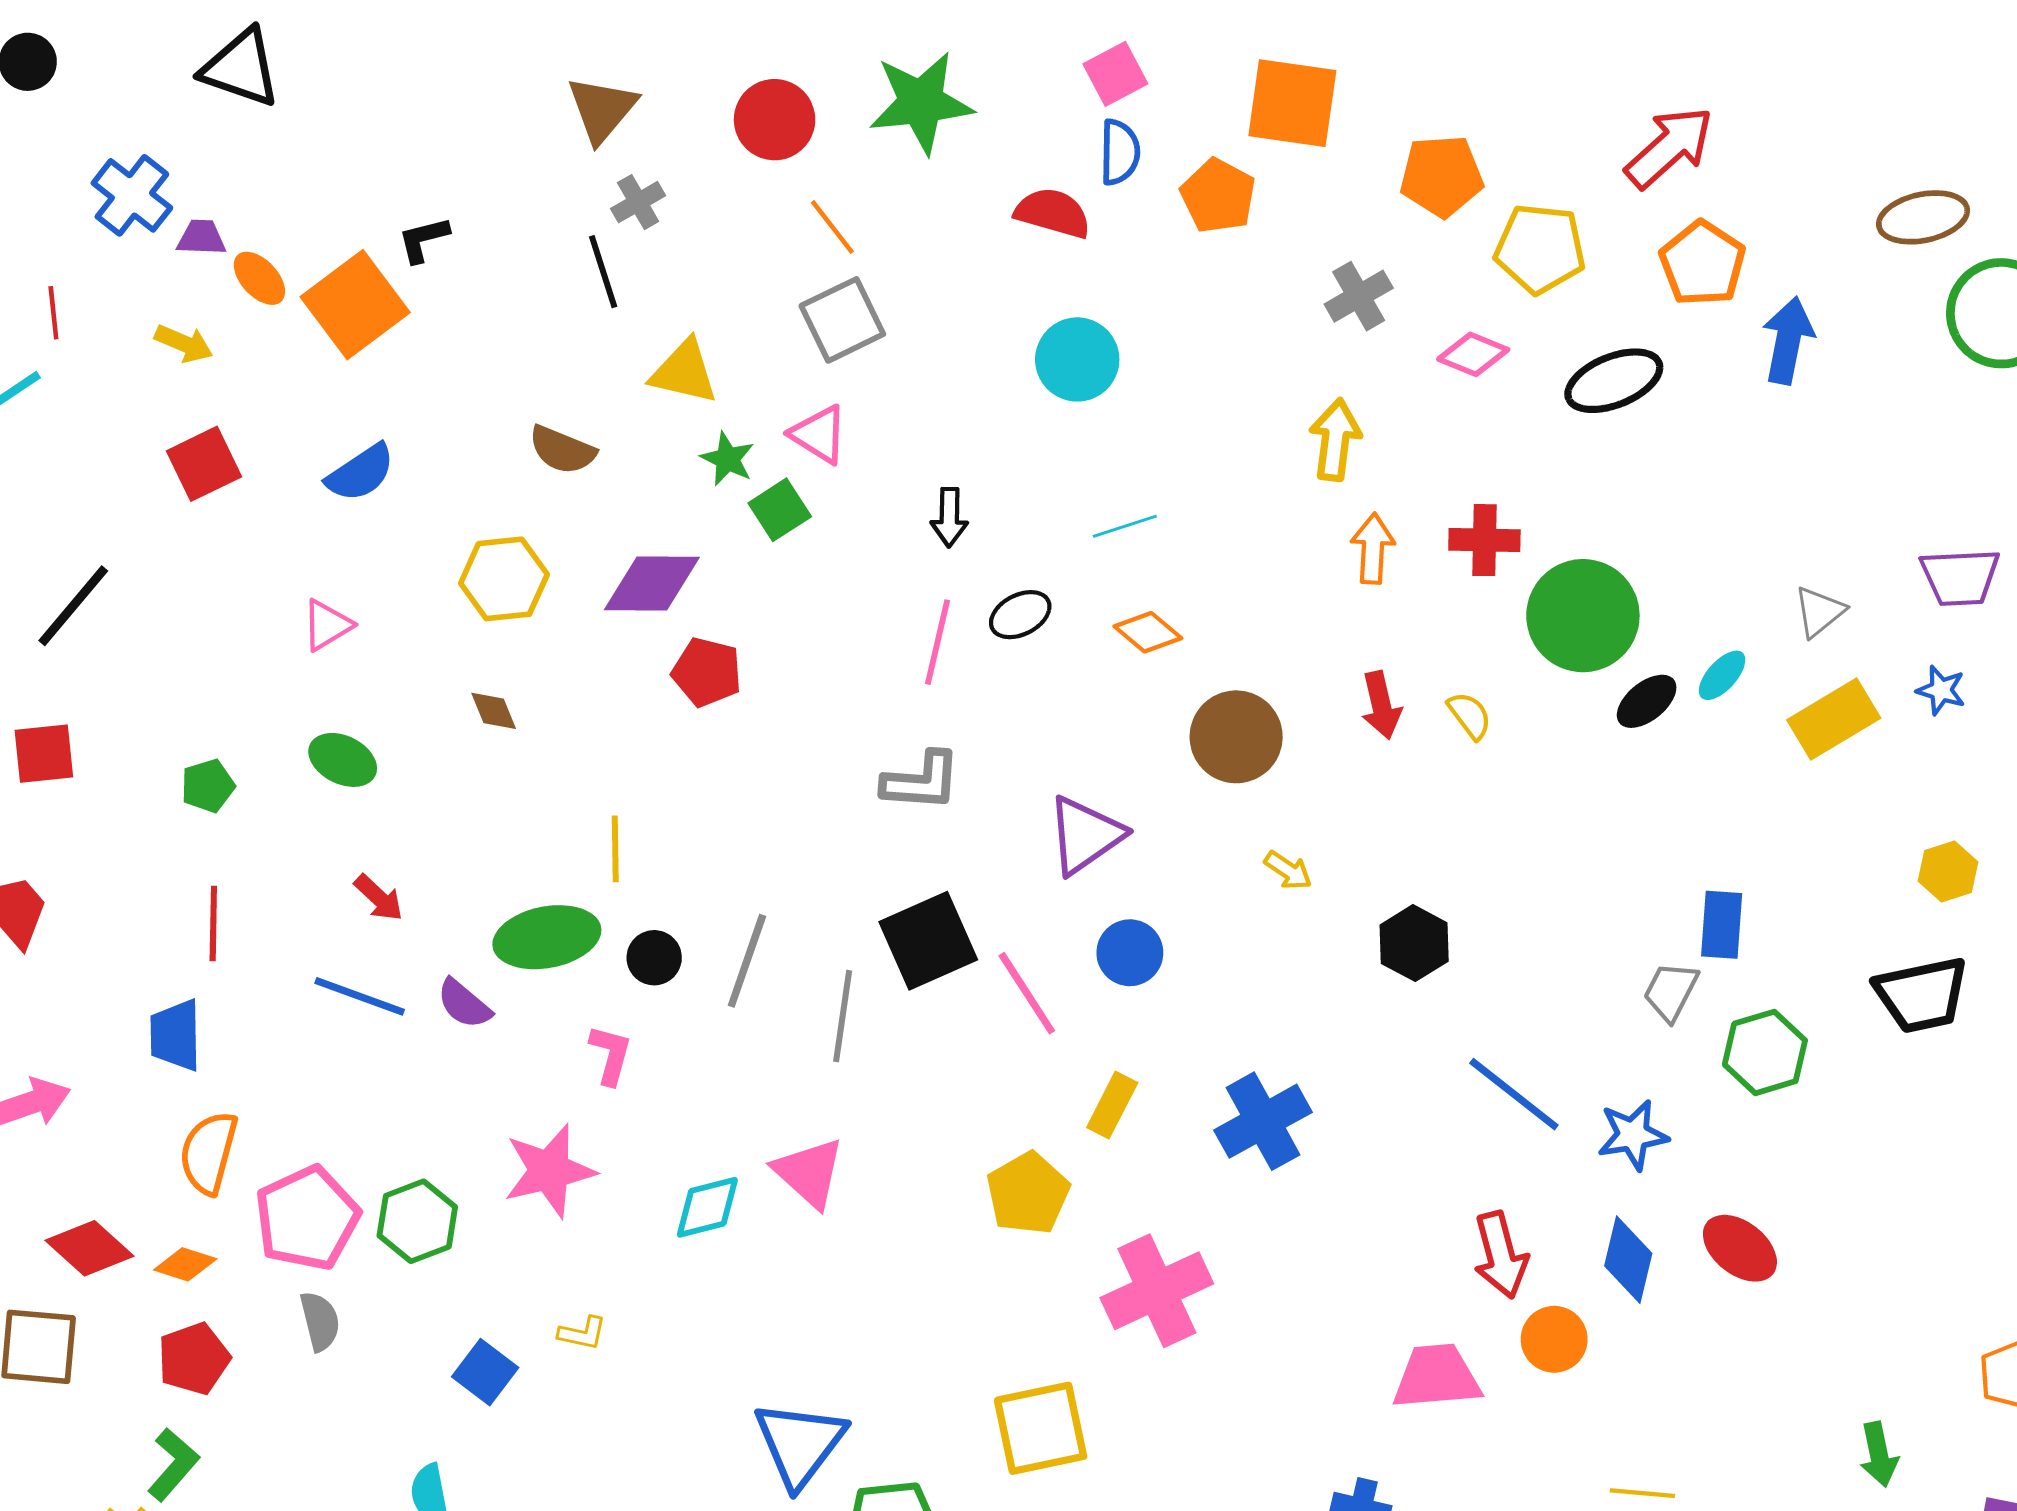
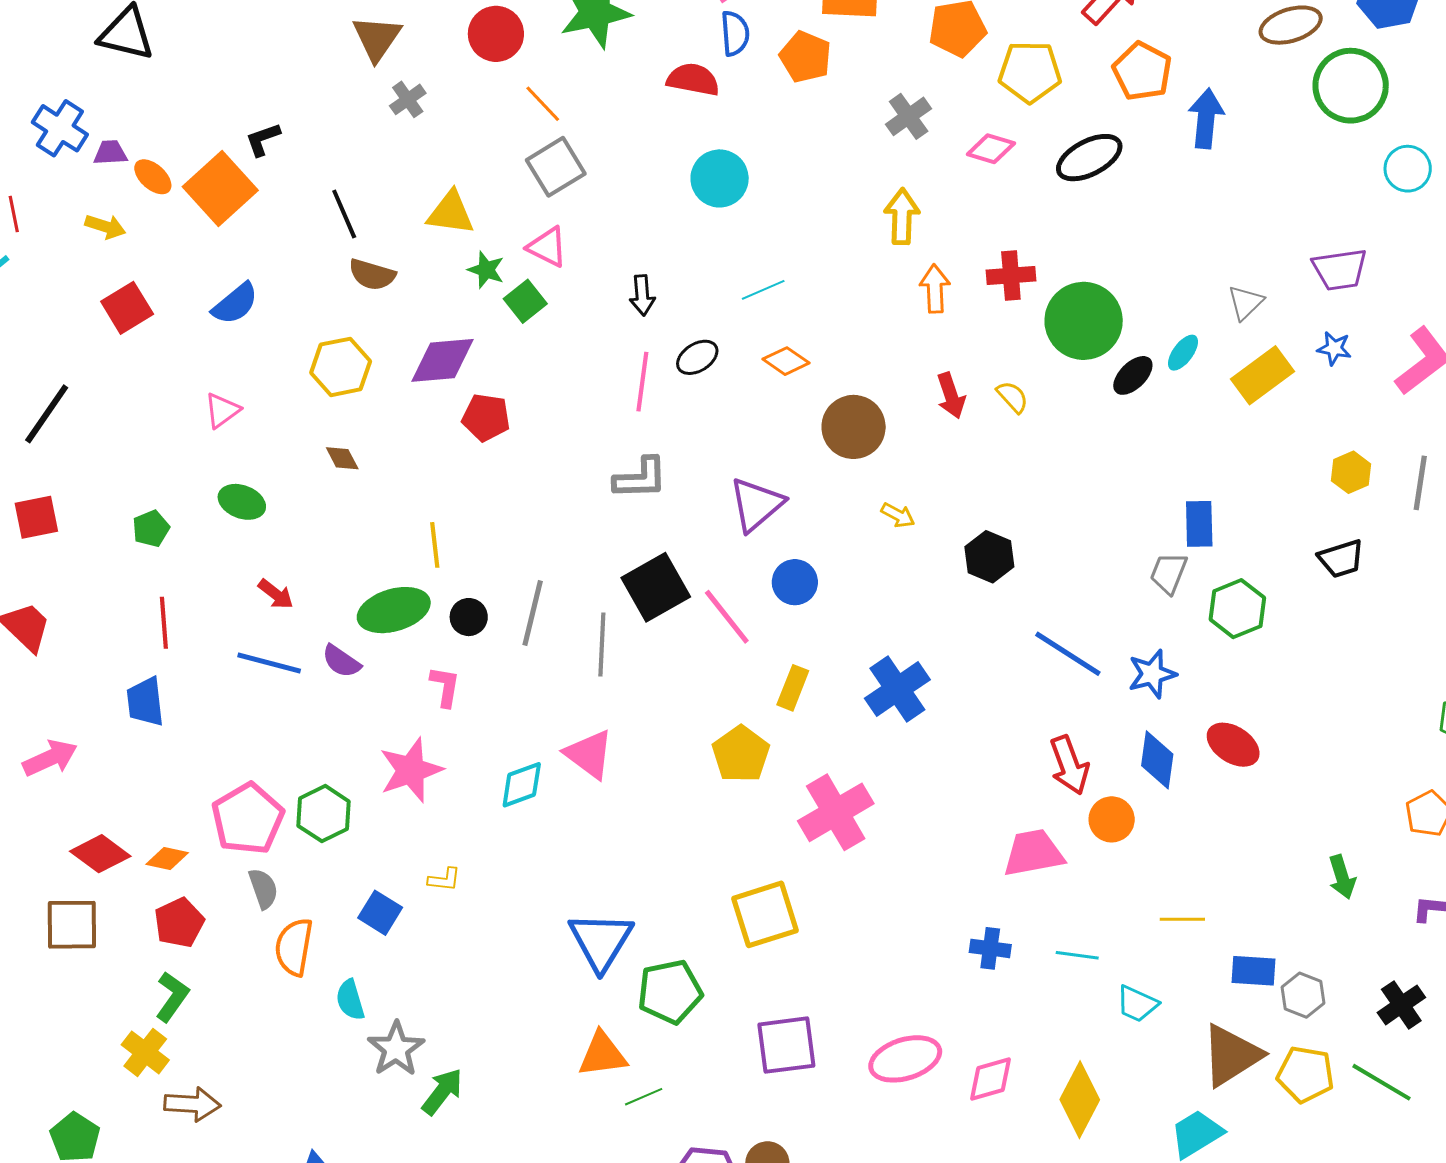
black line: (603, 272) -> (344, 214), moved
black trapezoid: (1922, 995) -> (1341, 559), size x0.7
orange semicircle: (209, 1153) -> (294, 947), moved

